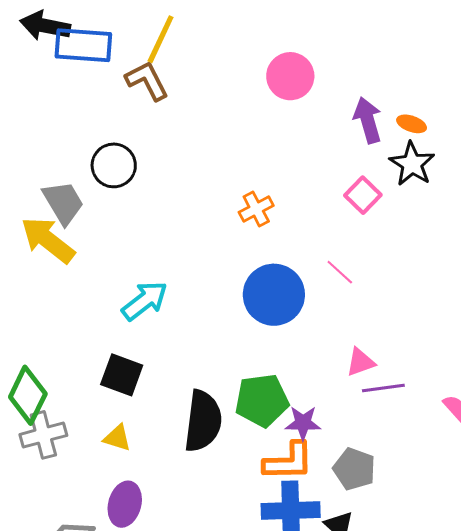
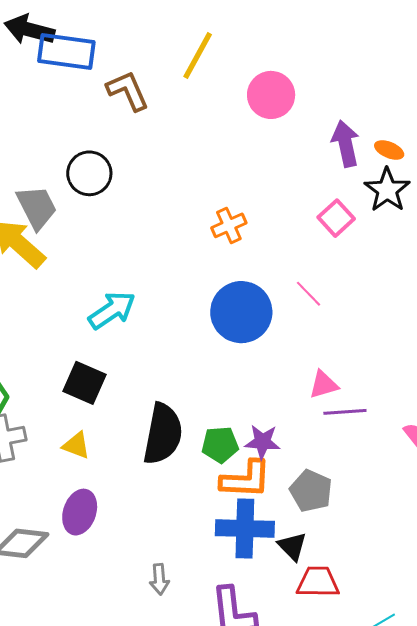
yellow line: (161, 39) -> (198, 55), moved
green pentagon: (262, 400) -> (220, 445), moved, size x0.7

